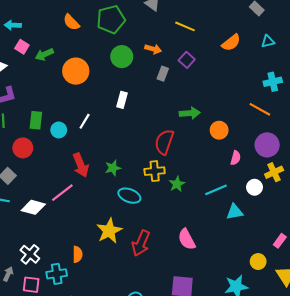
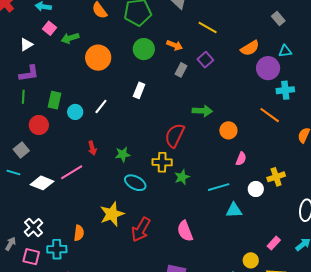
purple circle: (267, 145) -> (268, 68), moved
red arrow: (81, 165) -> (92, 148), size x0.6

